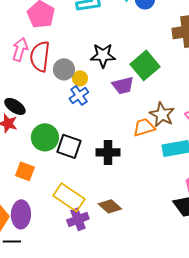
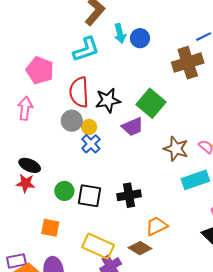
red semicircle: (40, 56) -> (79, 92), moved
orange trapezoid: (144, 127) -> (157, 226), moved
green circle: (45, 137) -> (64, 191), size x0.7

